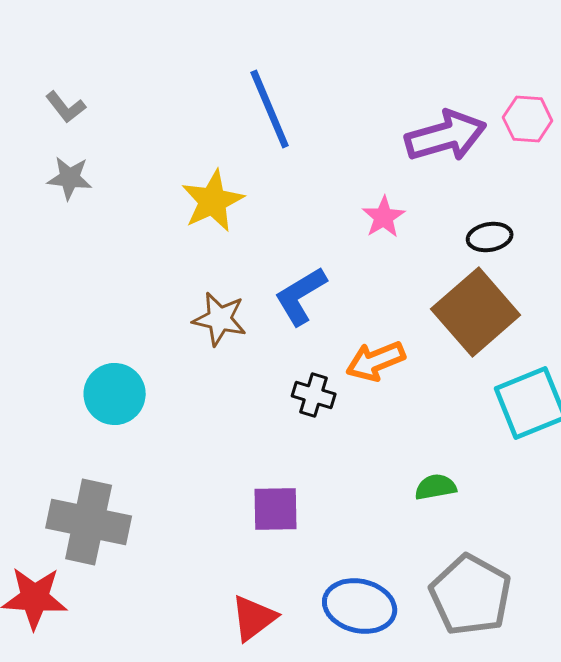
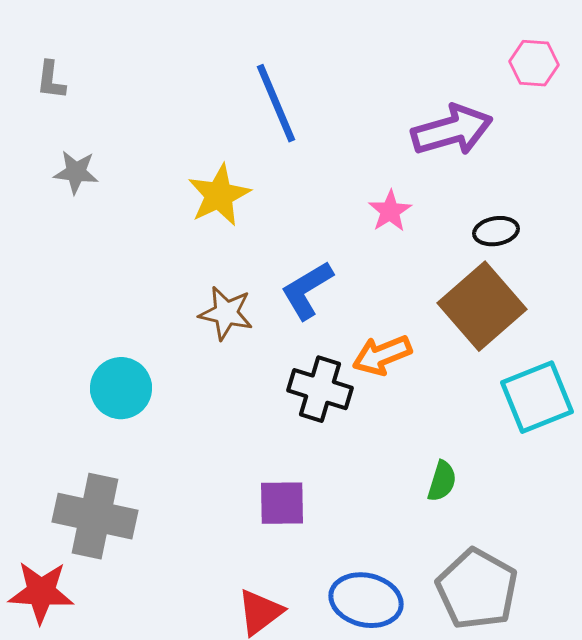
gray L-shape: (66, 107) -> (51, 80), moved, turned 45
pink hexagon: (528, 119) -> (534, 63), moved
black cross: (314, 395) -> (320, 389), size x1.5
green semicircle: (436, 487) -> (442, 481), turned 117

